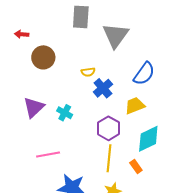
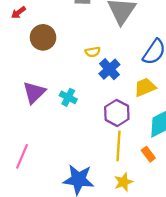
red arrow: (22, 34) -> (18, 13), turned -40
pink line: (48, 155) -> (22, 156), moved, turned -55

